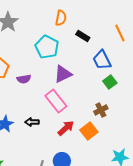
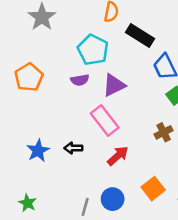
black rectangle: (83, 36) -> (140, 35), size x1.5
purple semicircle: (24, 79) -> (80, 80), moved
orange square: (89, 131) -> (153, 189), moved

